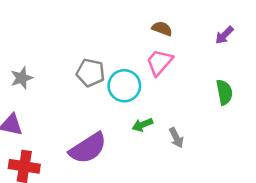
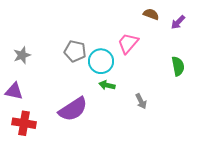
brown semicircle: (162, 29) -> (151, 14), moved
green arrow: (143, 125) -> (107, 85), moved, turned 35

